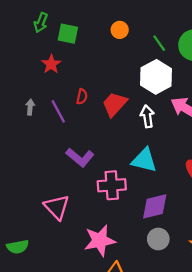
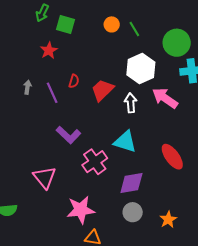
green line: (159, 43) -> (134, 29), moved
pink cross: (112, 185) -> (95, 162), turned -35

